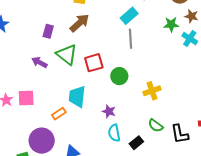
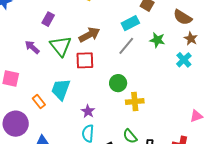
brown arrow: (80, 23) -> (89, 35), moved
green star: (171, 24) -> (157, 40), moved
gray line: (130, 39) -> (126, 46), turned 30
green circle: (119, 76) -> (118, 83), moved
orange rectangle: (59, 114) -> (39, 102), turned 72

